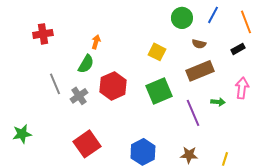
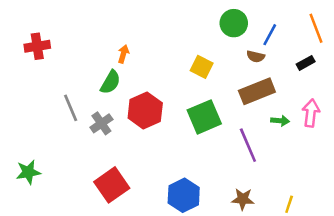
blue line: (213, 15) -> (270, 35), moved
red cross: (43, 34) -> (37, 46), moved
green arrow: (218, 102) -> (280, 121), moved

